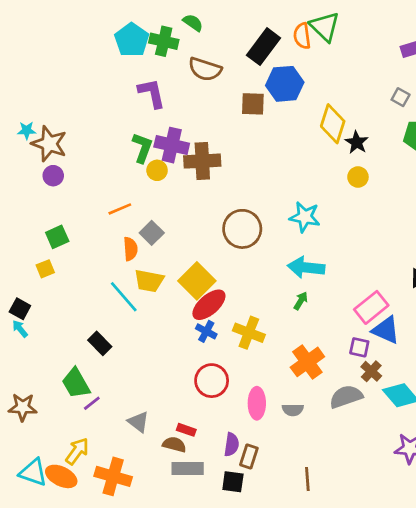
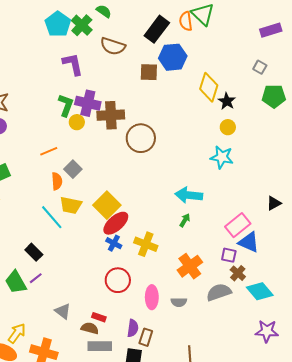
green cross: (164, 41) -> (82, 25), turned 30
cyan star: (305, 217) -> (222, 157), moved
brown circle: (242, 229) -> (141, 138), moved
purple line: (92, 403) -> (36, 278), moved

